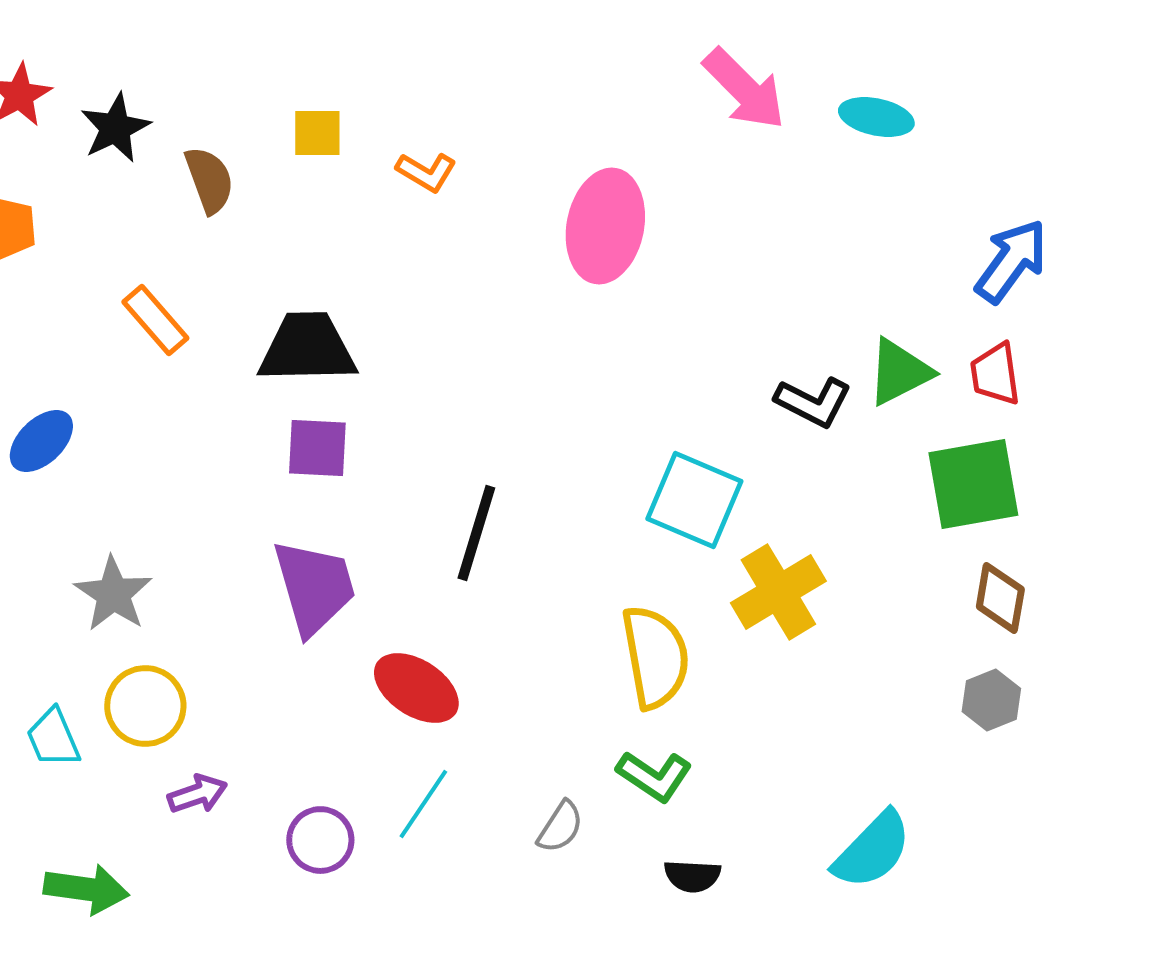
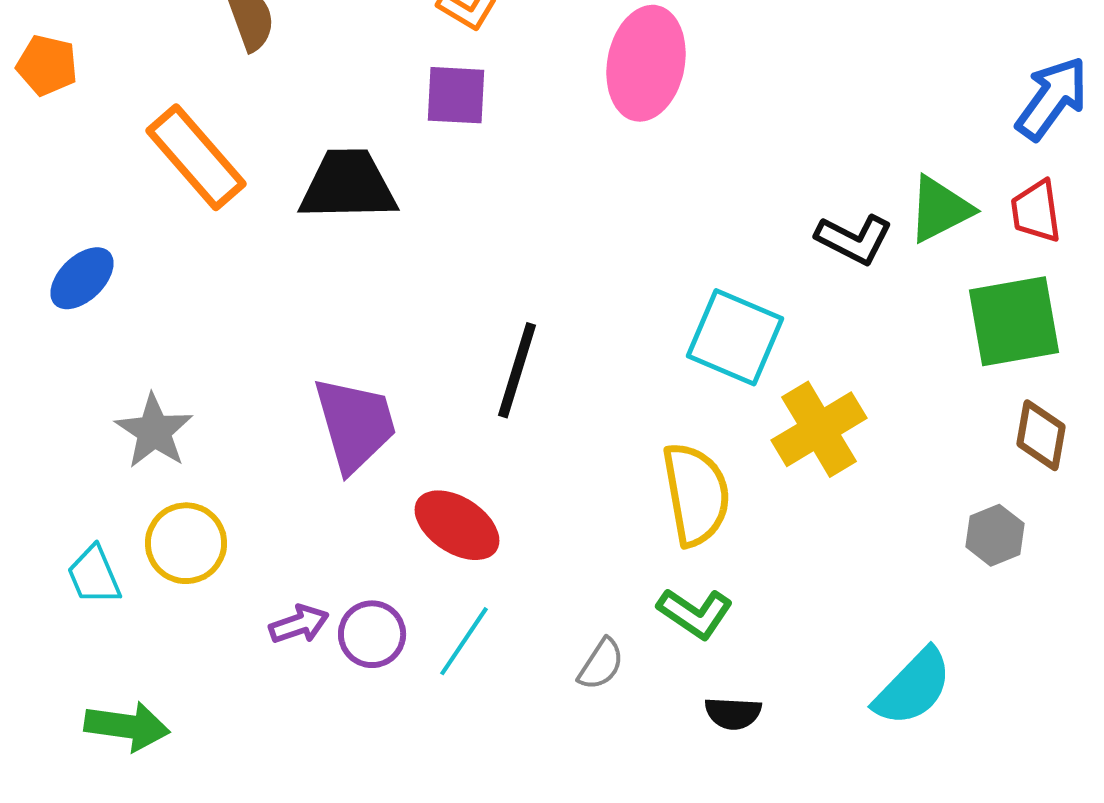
orange rectangle: (155, 320) -> (196, 157), size x1.5
purple square: (317, 448) -> (456, 95), moved
gray hexagon: (991, 700) -> (995, 535), moved
purple arrow: (197, 794) -> (299, 624), moved
purple circle: (320, 840) -> (372, 634), moved

